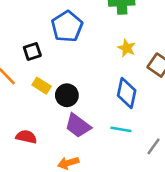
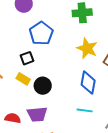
yellow star: (127, 48) -> (87, 48), size x1.5
black square: (32, 52) -> (27, 58), moved
purple trapezoid: (78, 126) -> (37, 114), moved, turned -40

